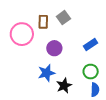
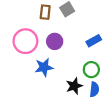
pink circle: (22, 34) -> (25, 41), moved
black star: (64, 86) -> (74, 86), moved

